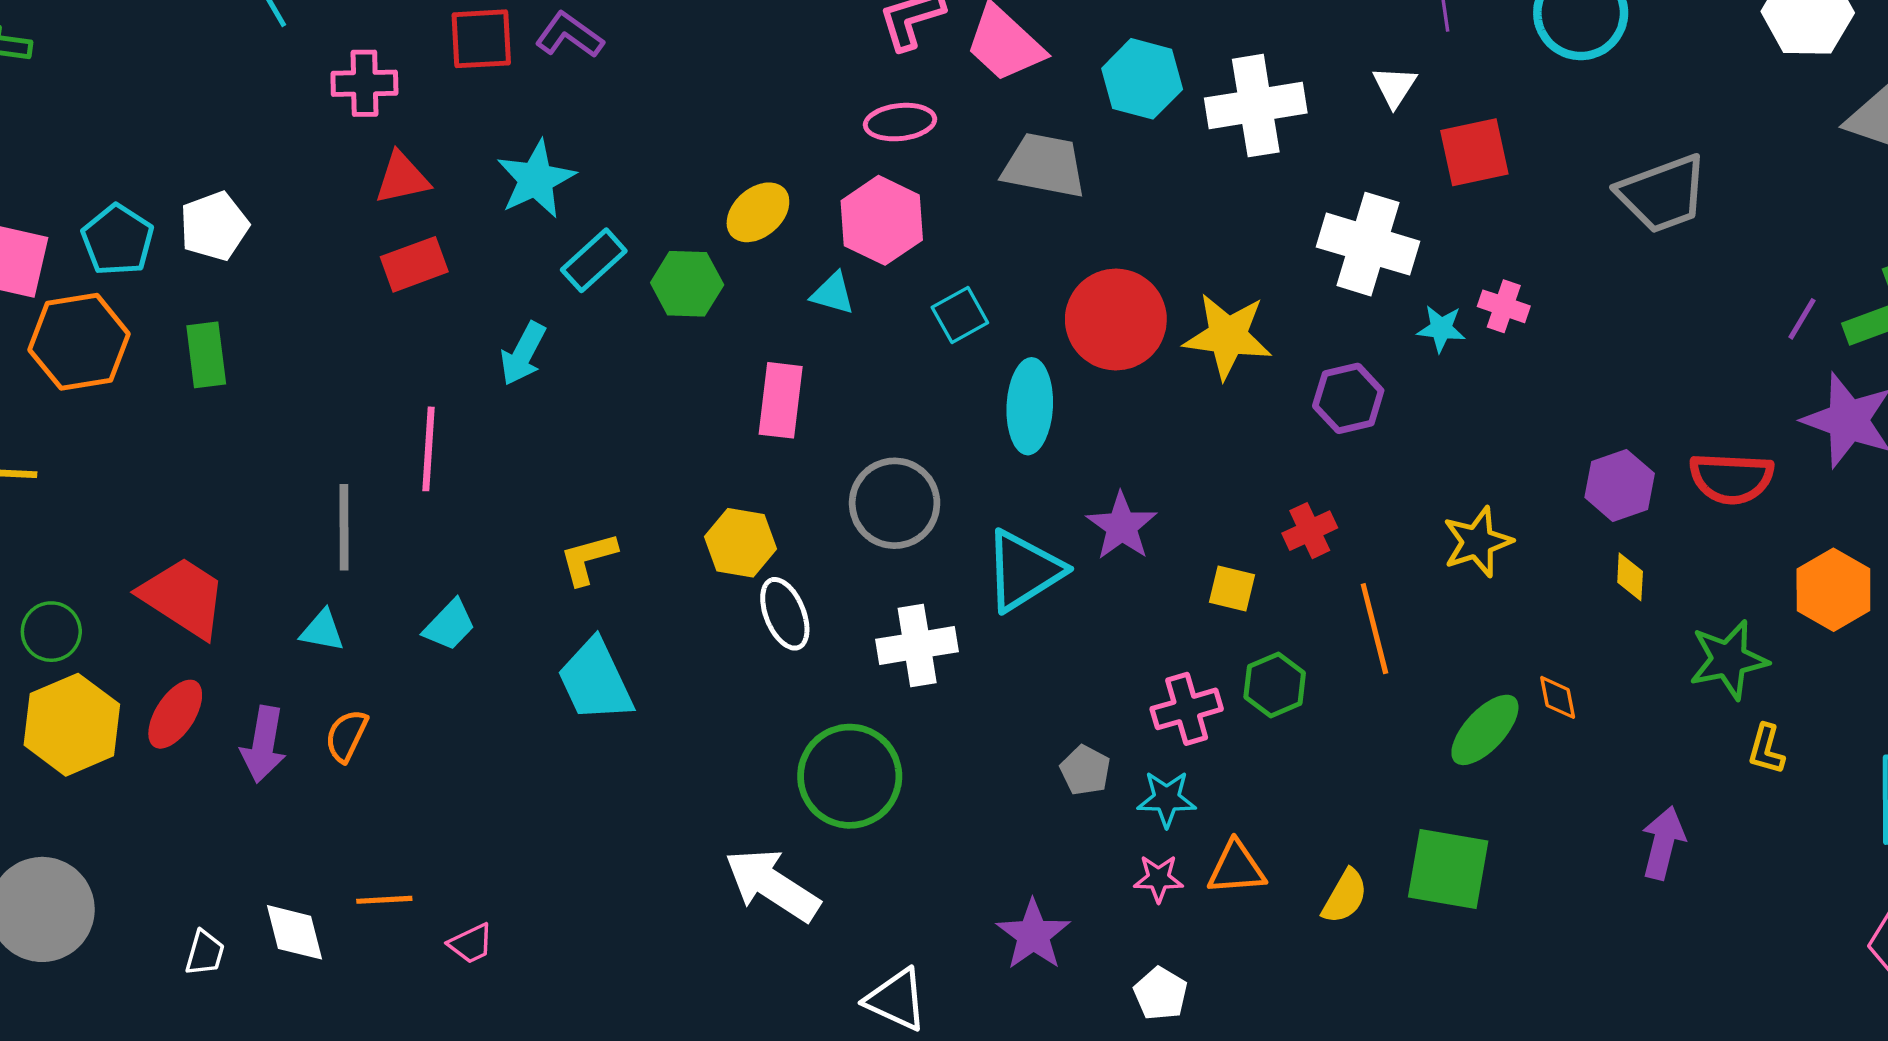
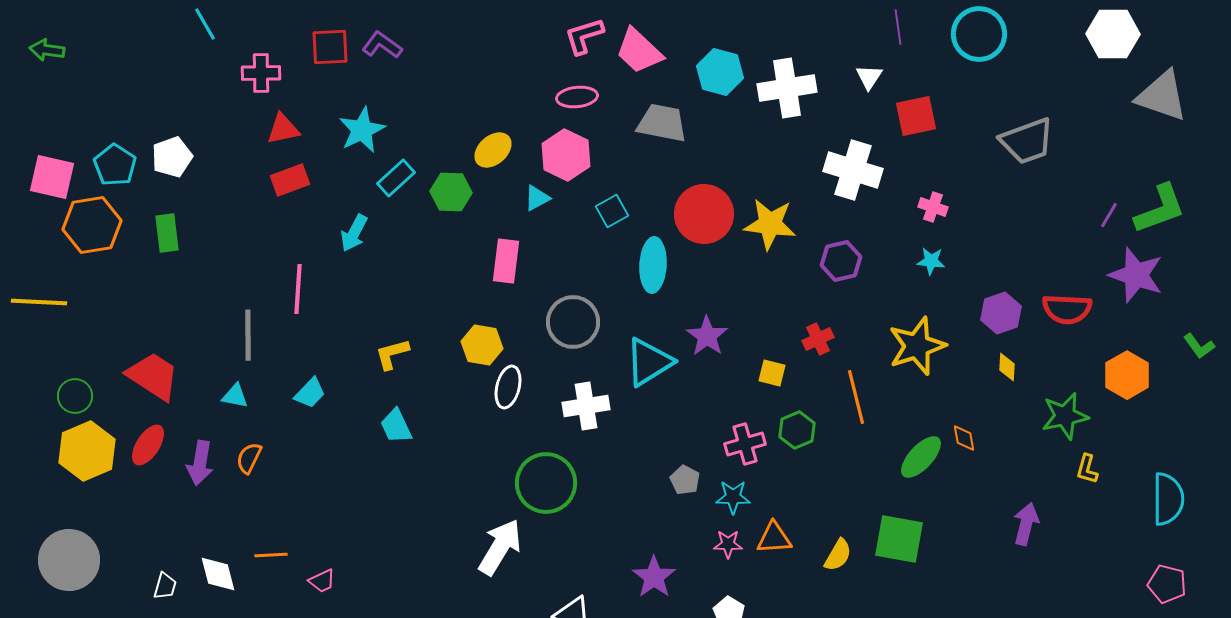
cyan triangle: (833, 293) -> (537, 198), turned -44
cyan star: (1441, 329) -> (931, 261), moved
yellow star: (1477, 542) -> (917, 346), size x1.4
white ellipse: (785, 614) -> (508, 387), turned 36
cyan trapezoid: (595, 680) -> (396, 426), size x0.7
white arrow: (772, 885) -> (500, 547), turned 88

